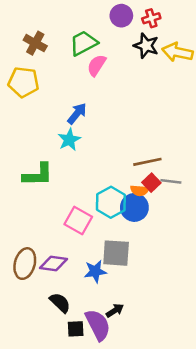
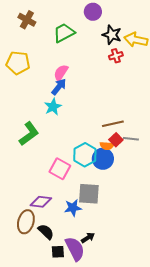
red cross: (151, 18) -> (116, 56), moved
brown cross: (35, 43) -> (27, 20), moved
pink semicircle: (97, 65) -> (61, 73), moved
green L-shape: (38, 175) -> (29, 134), turned -35
brown ellipse: (25, 264) -> (26, 222), moved

